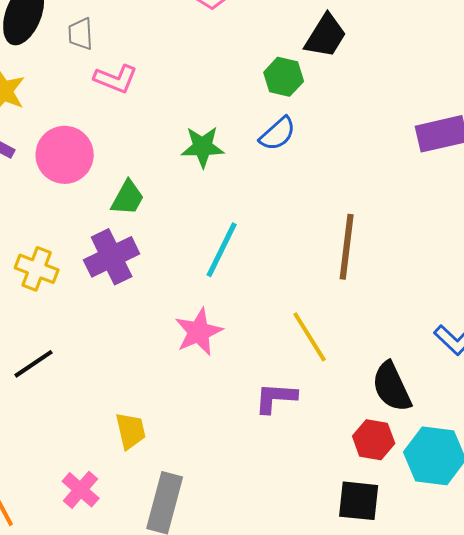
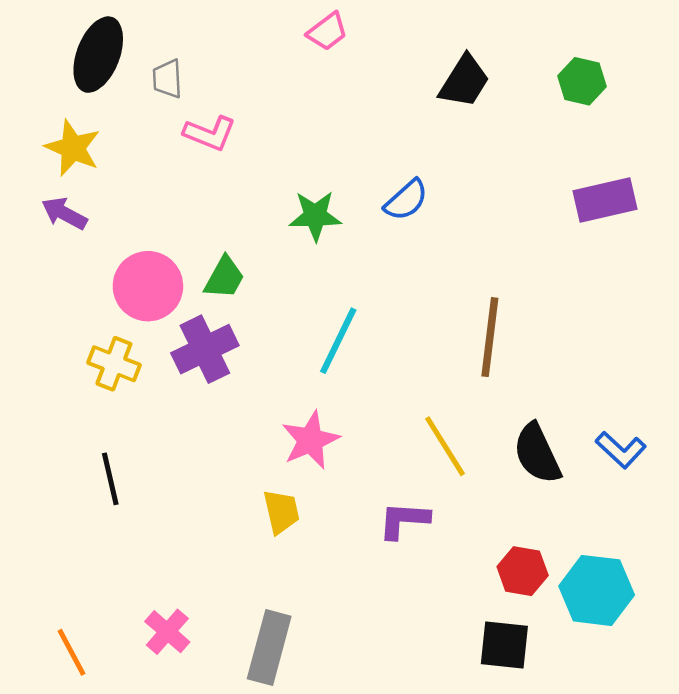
green hexagon: (284, 77) -> (582, 81), moved
pink circle: (65, 155) -> (148, 286), moved
black line: (34, 364) -> (110, 479), turned -69
black semicircle: (392, 387) -> (537, 453), moved
yellow trapezoid: (131, 431) -> (281, 512), moved

